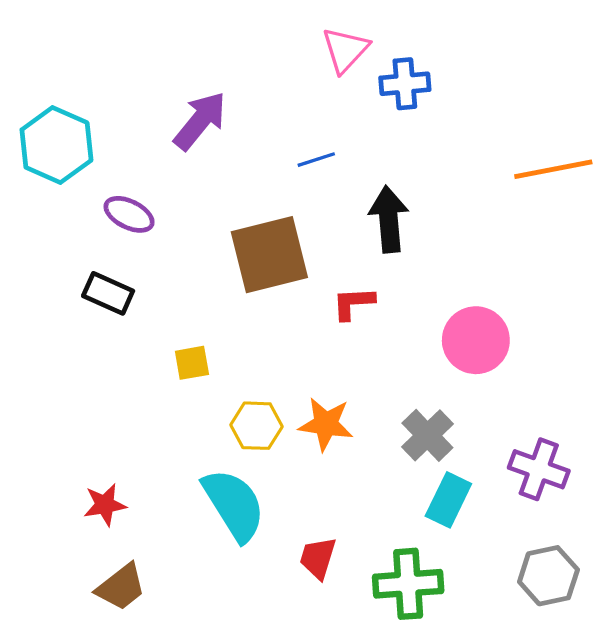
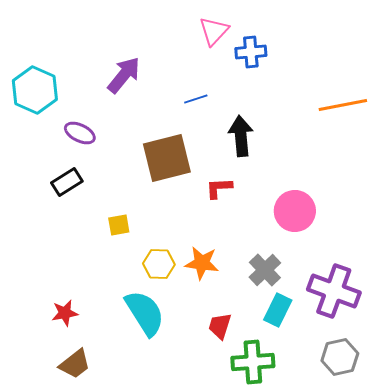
black rectangle: (108, 293) -> (67, 182), turned -56
purple cross: (539, 469) -> (334, 291), size x1.4
red trapezoid: (318, 558) -> (220, 326), moved

